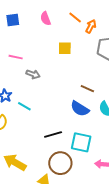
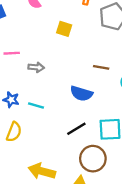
yellow square: (65, 48) -> (64, 29), turned 32
blue semicircle: (80, 109) -> (81, 93), moved

